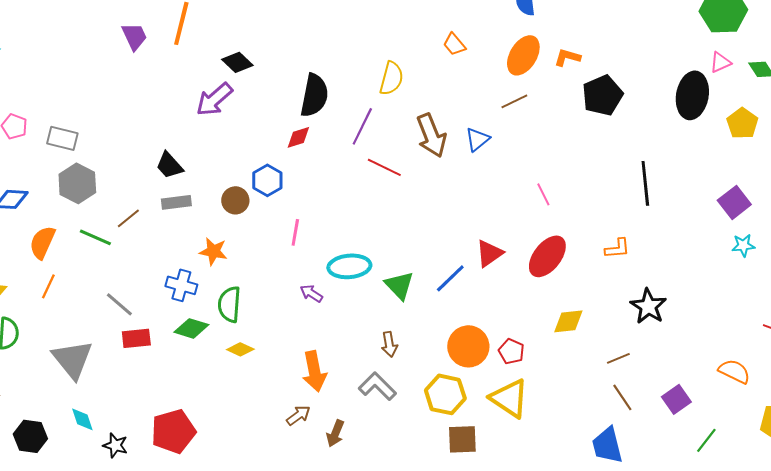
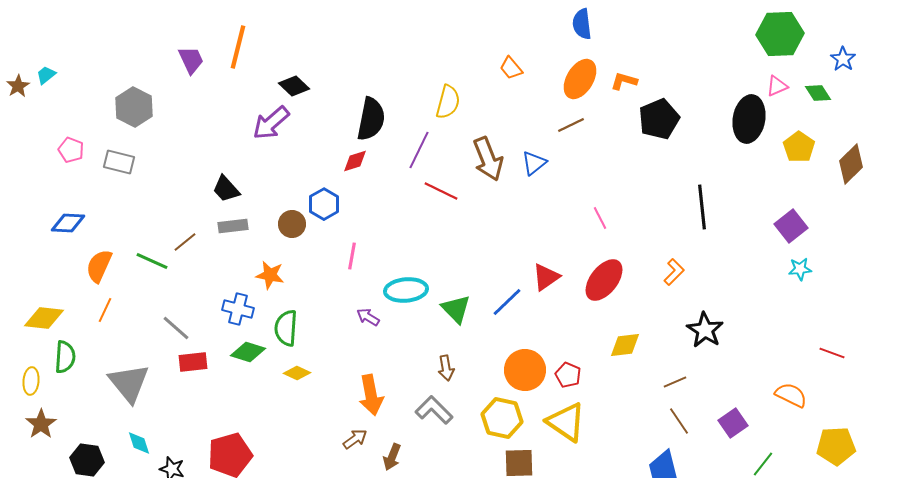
gray hexagon: (77, 183) -> (134, 107), moved
orange L-shape: (617, 248) -> (674, 272), turned -40

